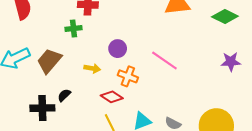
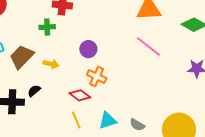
pink line: (164, 61) -> (148, 46), moved
yellow arrow: (92, 68) -> (51, 64), moved

